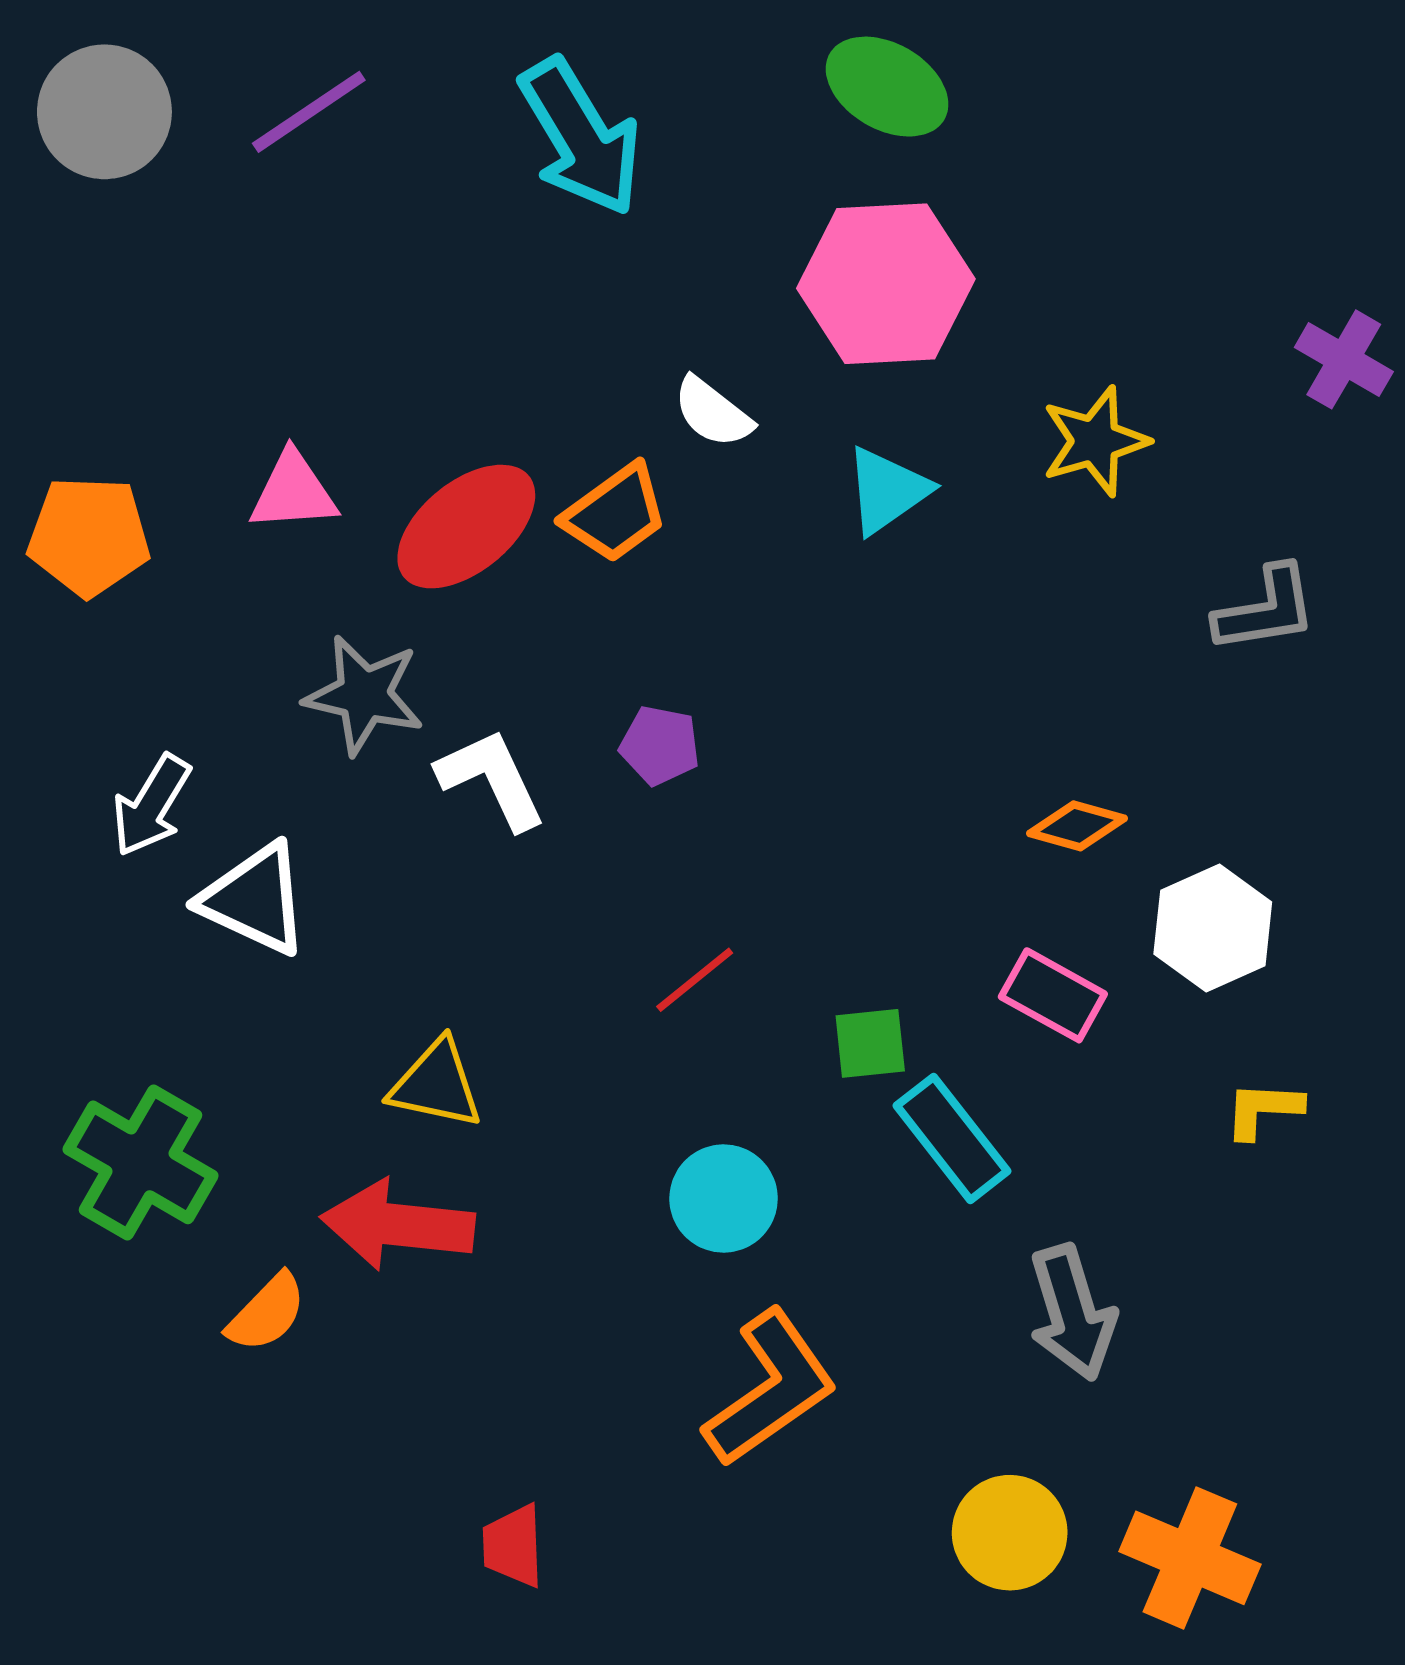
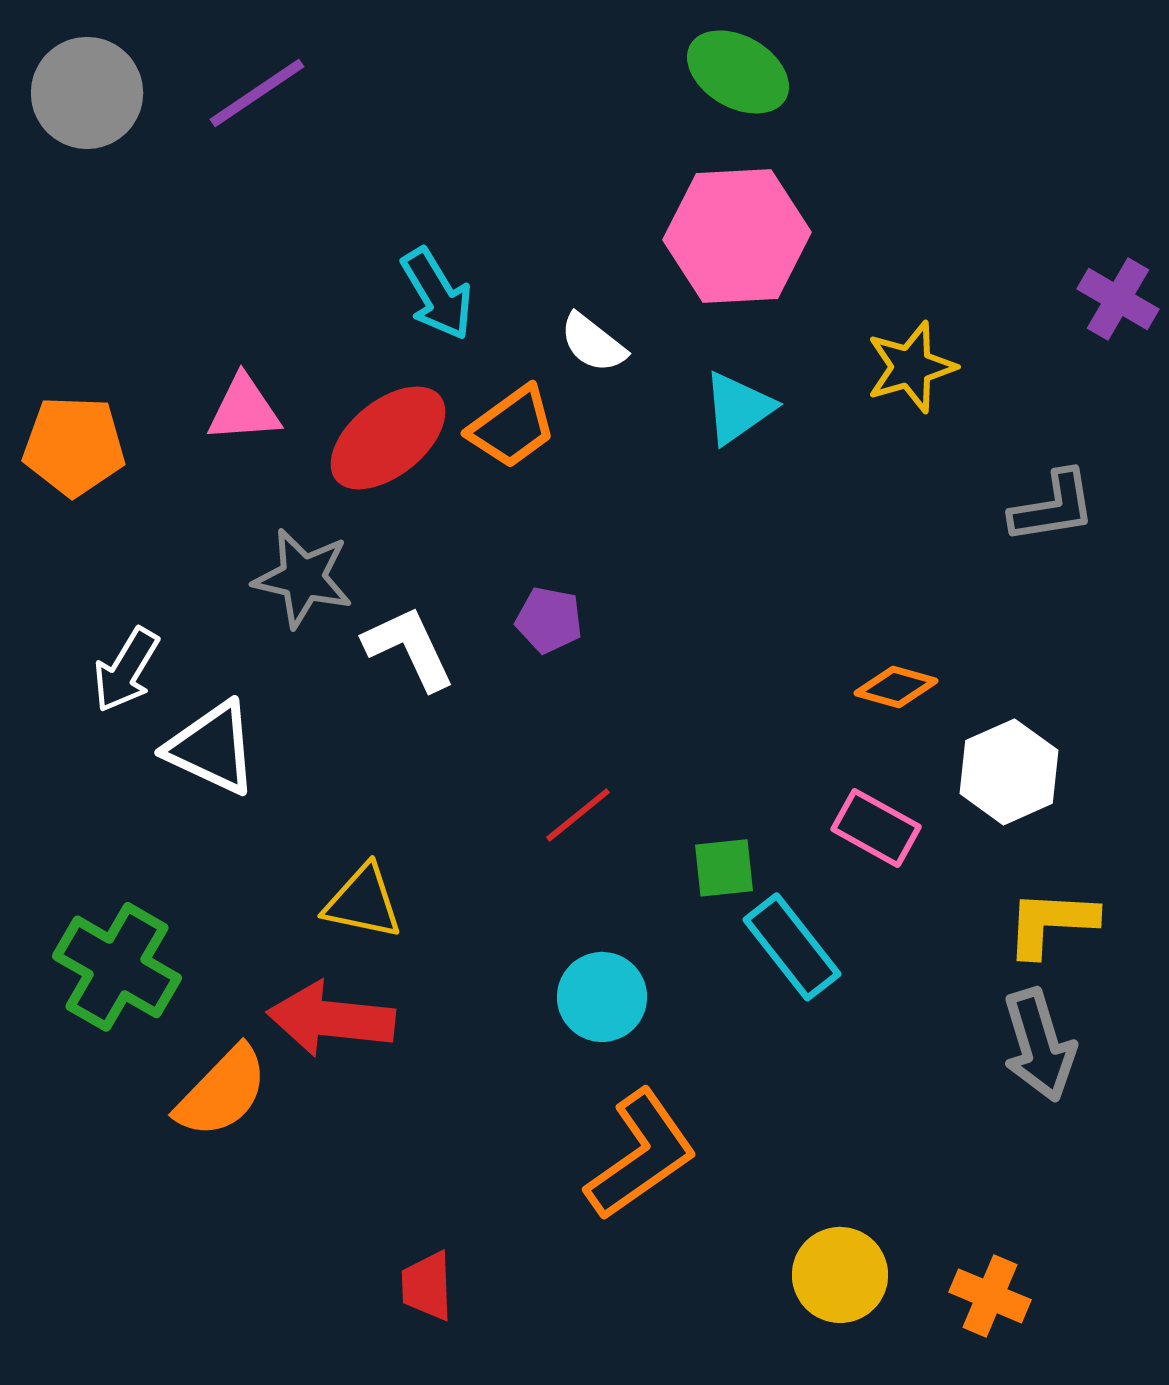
cyan arrow: (580, 137) -> (437, 294), moved, size x0.7
yellow L-shape: (1263, 1110) -> (1051, 923), size x1.4
orange semicircle: (267, 1313) -> (222, 1092), size x1.4
gray arrow: (1072, 1313) -> (1039, 1045), moved
orange cross: (1190, 1558) -> (990, 1296), size x0.7

